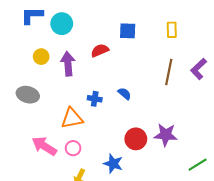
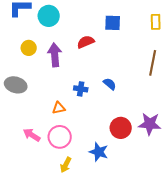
orange triangle: (72, 118) -> (59, 108), size x0.6
pink arrow: (44, 146) -> (32, 135), size x0.7
pink circle: (73, 148) -> (60, 137), size x1.5

